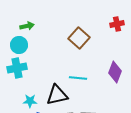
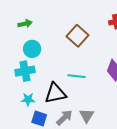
cyan circle: (19, 45) -> (32, 49), moved
cyan cross: (17, 68) -> (25, 71), moved

